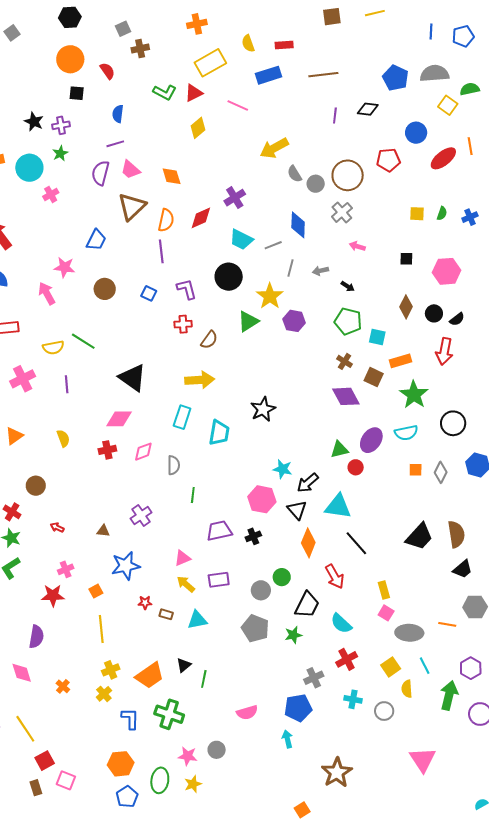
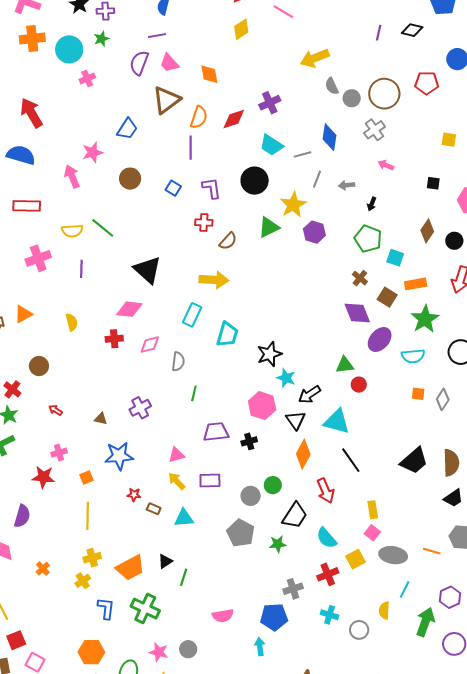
pink star: (64, 267) -> (93, 152), turned -30
black arrow: (348, 286) -> (372, 204), turned 72
black star: (263, 409) -> (269, 354), moved
purple ellipse: (371, 440) -> (380, 339), moved
cyan line: (425, 666) -> (405, 589), turned 48
yellow square: (391, 667) -> (355, 559), moved

